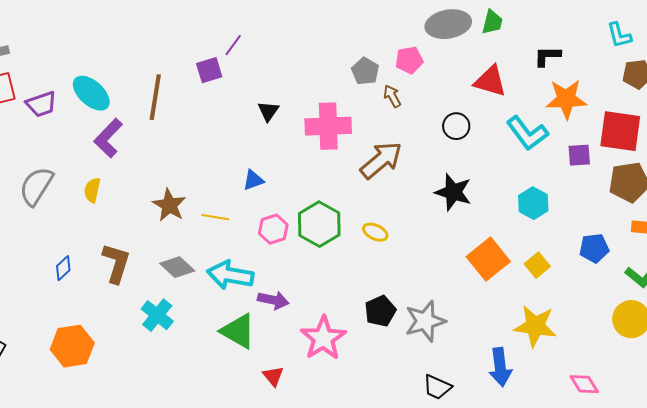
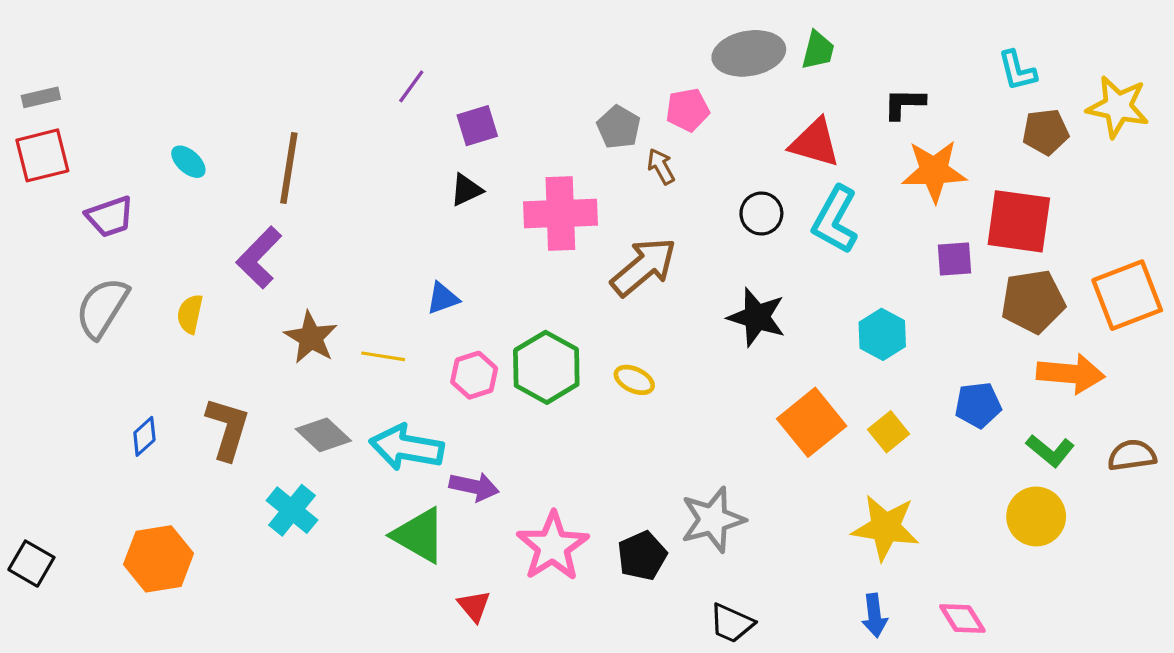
purple square: (209, 70) -> (477, 126), moved
cyan ellipse: (91, 93) -> (188, 162), size x0.6
purple trapezoid: (41, 104) -> (110, 217), moved
black triangle: (268, 111) -> (466, 190), turned 30
cyan L-shape: (527, 133) -> (835, 220), moved, turned 66
purple L-shape: (108, 138) -> (259, 257), moved
black pentagon: (380, 311) -> (642, 556), moved
blue arrow: (500, 367) -> (874, 615), moved, size x0.7

